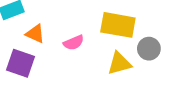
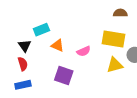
purple square: (20, 63) -> (64, 75), moved

